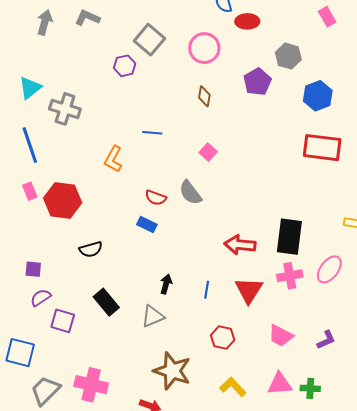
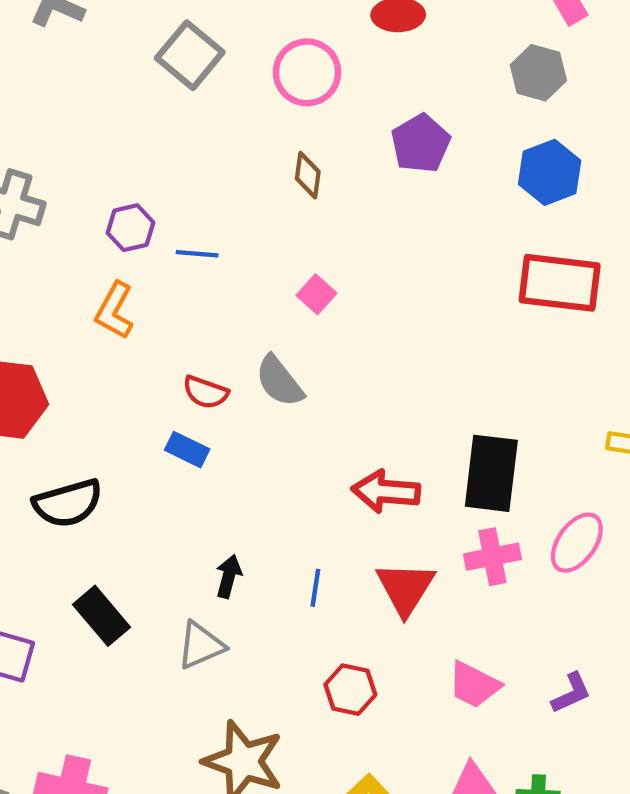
gray hexagon: (288, 56) -> (538, 73), moved
purple hexagon: (125, 66) -> (131, 228), moved
black semicircle: (91, 249) -> (68, 503), size x1.4

